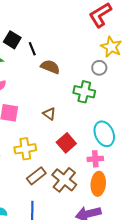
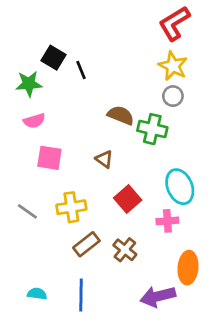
yellow star: (111, 47) -> (173, 66), moved
brown semicircle: (50, 67) -> (121, 115), moved
brown cross: (64, 180) -> (125, 250), size x0.7
orange ellipse: (98, 184) -> (188, 268), moved

